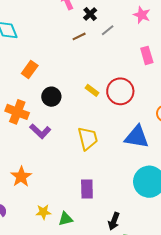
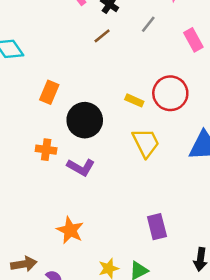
gray line: (108, 30) -> (148, 24), moved
black circle: (51, 97) -> (85, 120), size x1.4
orange cross: (17, 112) -> (46, 150), size x0.7
yellow trapezoid: (88, 138) -> (146, 143), moved

